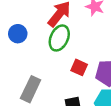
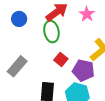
green ellipse: (59, 38) -> (51, 32), turned -50

